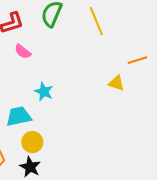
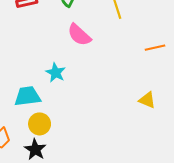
pink semicircle: (23, 51) -> (79, 35), moved, size x1.4
yellow triangle: (116, 83) -> (147, 100), moved

